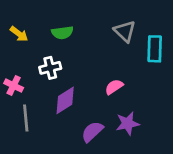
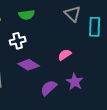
purple diamond: (65, 100) -> (29, 65), turned 65
purple star: (128, 123) -> (75, 82), turned -30

